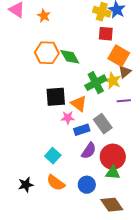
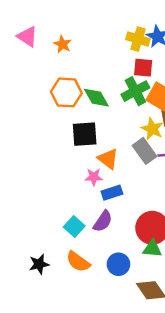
green cross: (96, 83) -> (135, 91), moved
black square: (56, 97) -> (85, 134), moved
gray rectangle: (103, 124) -> (144, 151), moved
purple semicircle: (89, 151) -> (103, 221), moved

